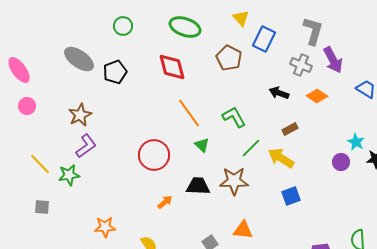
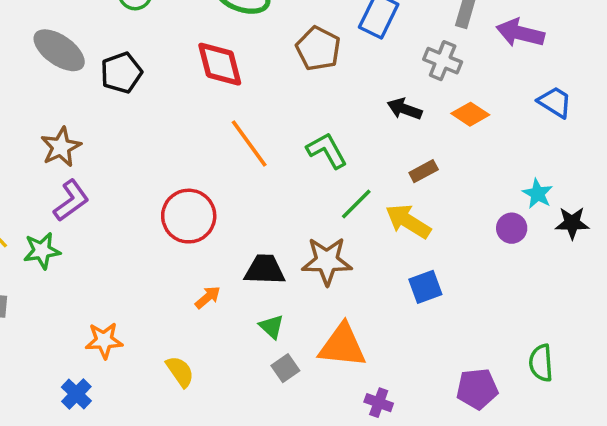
purple arrow: (333, 60) -> (520, 33), moved, turned 132
green triangle: (202, 145) -> (272, 327), moved
orange triangle: (243, 230) -> (342, 346), size x1.4

